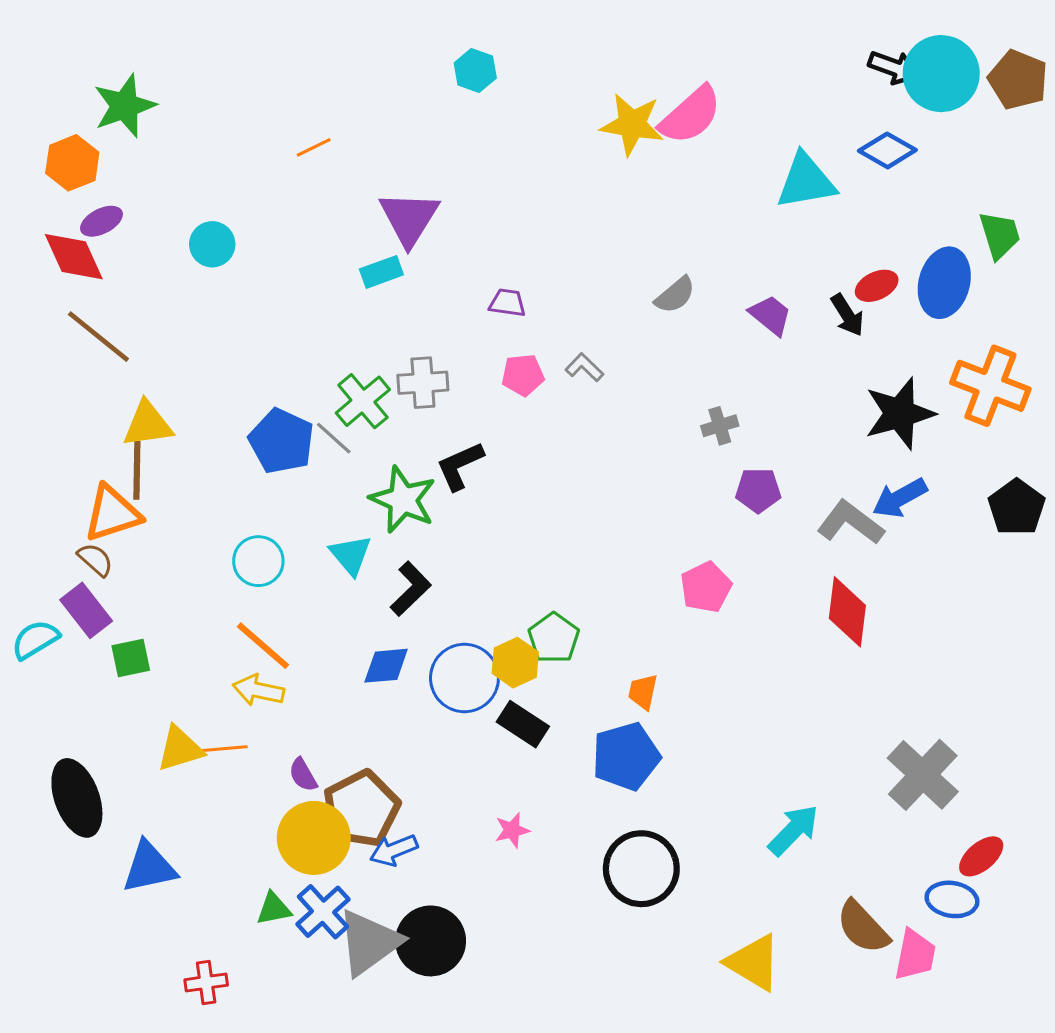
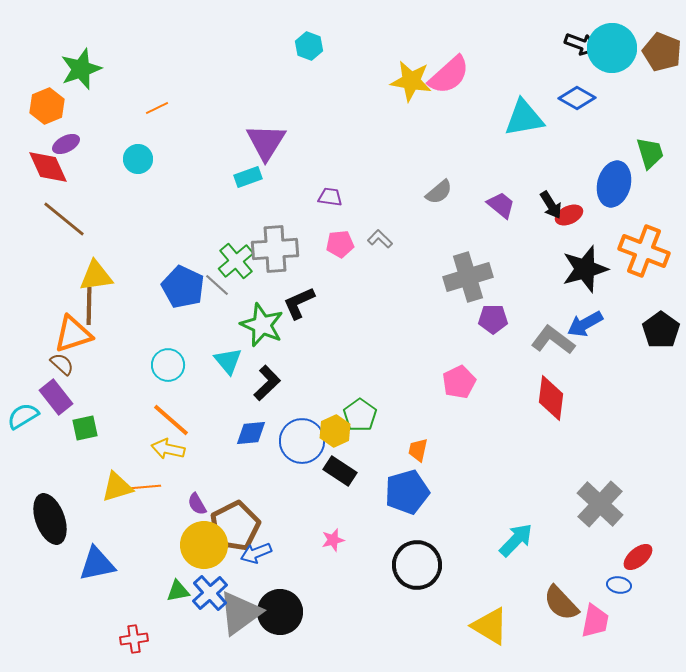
orange line: (314, 147) -> (157, 108), moved
red ellipse: (877, 286) -> (569, 215), moved
gray cross: (423, 383) -> (275, 249), size x1.4
gray cross: (720, 426) -> (468, 277), size x2.0
blue ellipse: (952, 899) -> (619, 585), size x0.7

